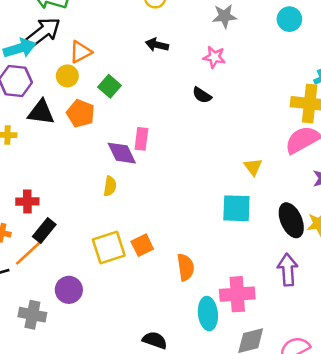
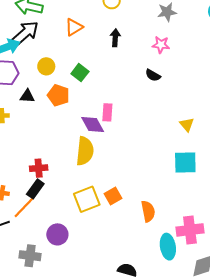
black arrow: (157, 45) -> (115, 38), turned 84
orange triangle: (81, 52) -> (74, 27), moved
black triangle: (41, 112) -> (27, 96), size x0.7
yellow triangle: (253, 167) -> (187, 125), moved
yellow semicircle: (110, 186) -> (85, 151), size x1.8
red cross: (27, 201) -> (39, 168), moved

